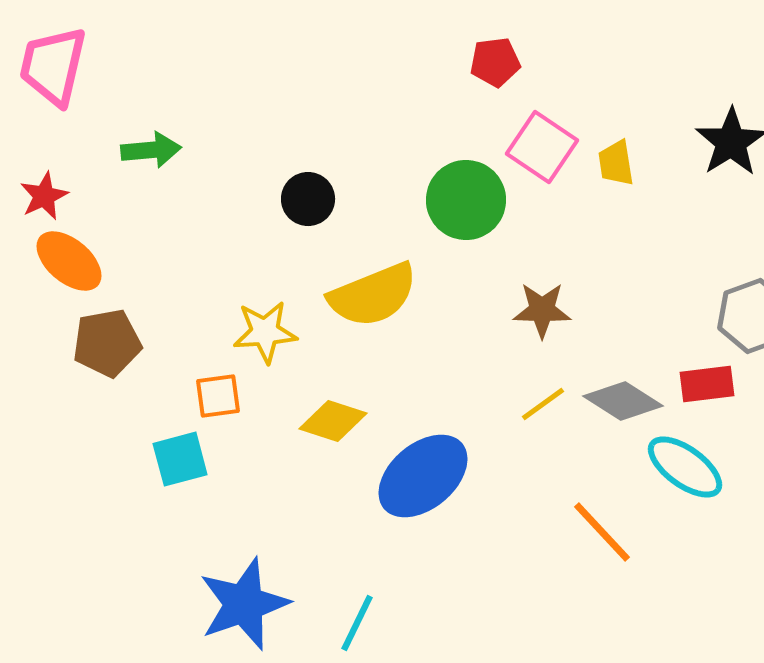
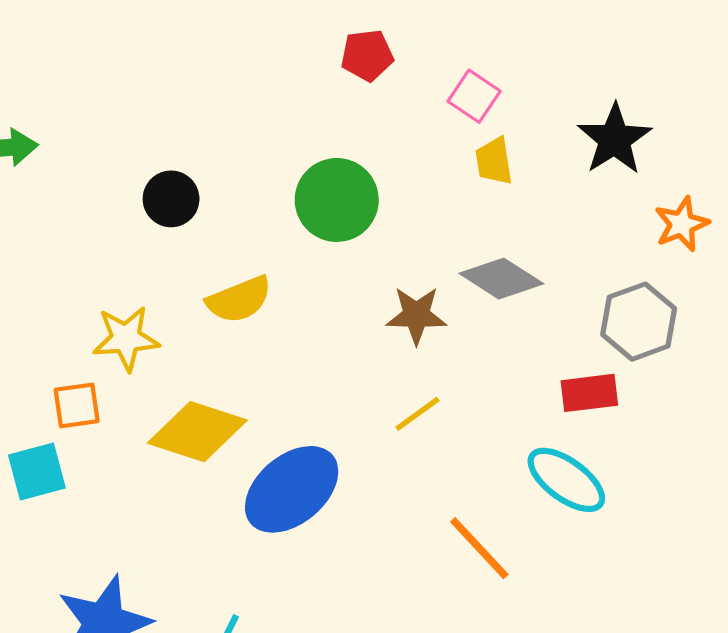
pink square: (542, 147) -> (474, 96), moved, size x0.7
yellow semicircle: (373, 295) -> (239, 300), size x0.7
gray diamond: (623, 401) -> (501, 279), moved
yellow diamond: (333, 421) -> (197, 432), size x1.4

